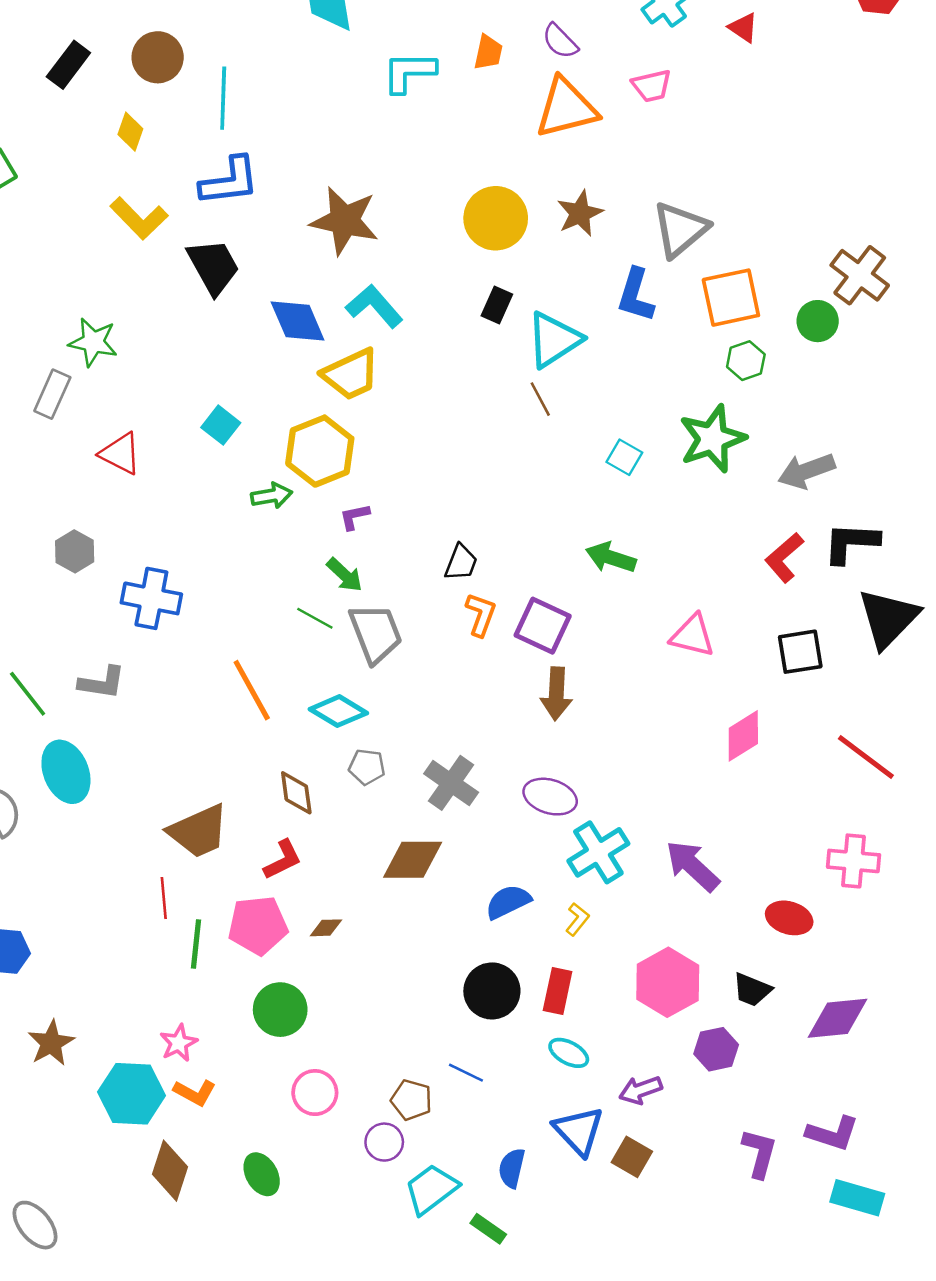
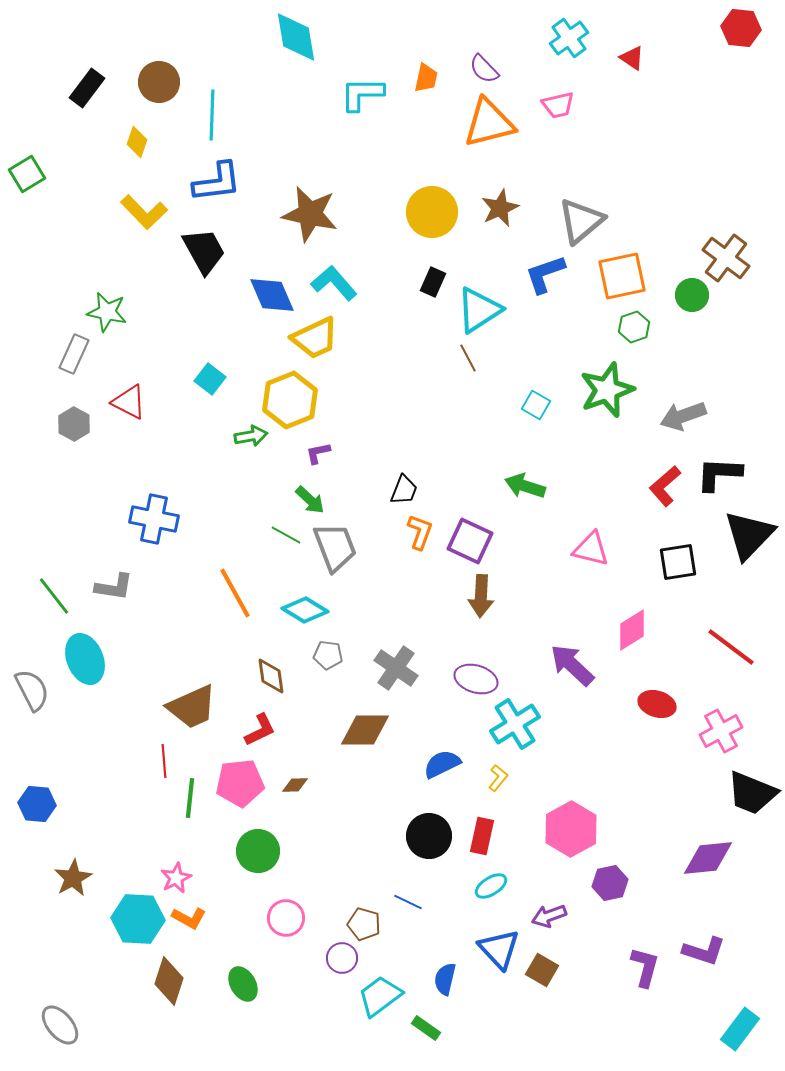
blue L-shape: (636, 295) -> (545, 274), turned 54
gray hexagon: (75, 551) -> (74, 424), moved
pink cross: (854, 861) -> (721, 731), turned -33
purple arrow: (693, 866) -> (572, 665), moved
red ellipse: (789, 918) -> (657, 704), moved
black trapezoid: (752, 990) -> (752, 793), moved, size x1.6
cyan ellipse: (569, 1053) -> (491, 886), turned -60
cyan rectangle: (857, 1198) -> (740, 1029), moved, turned -69

